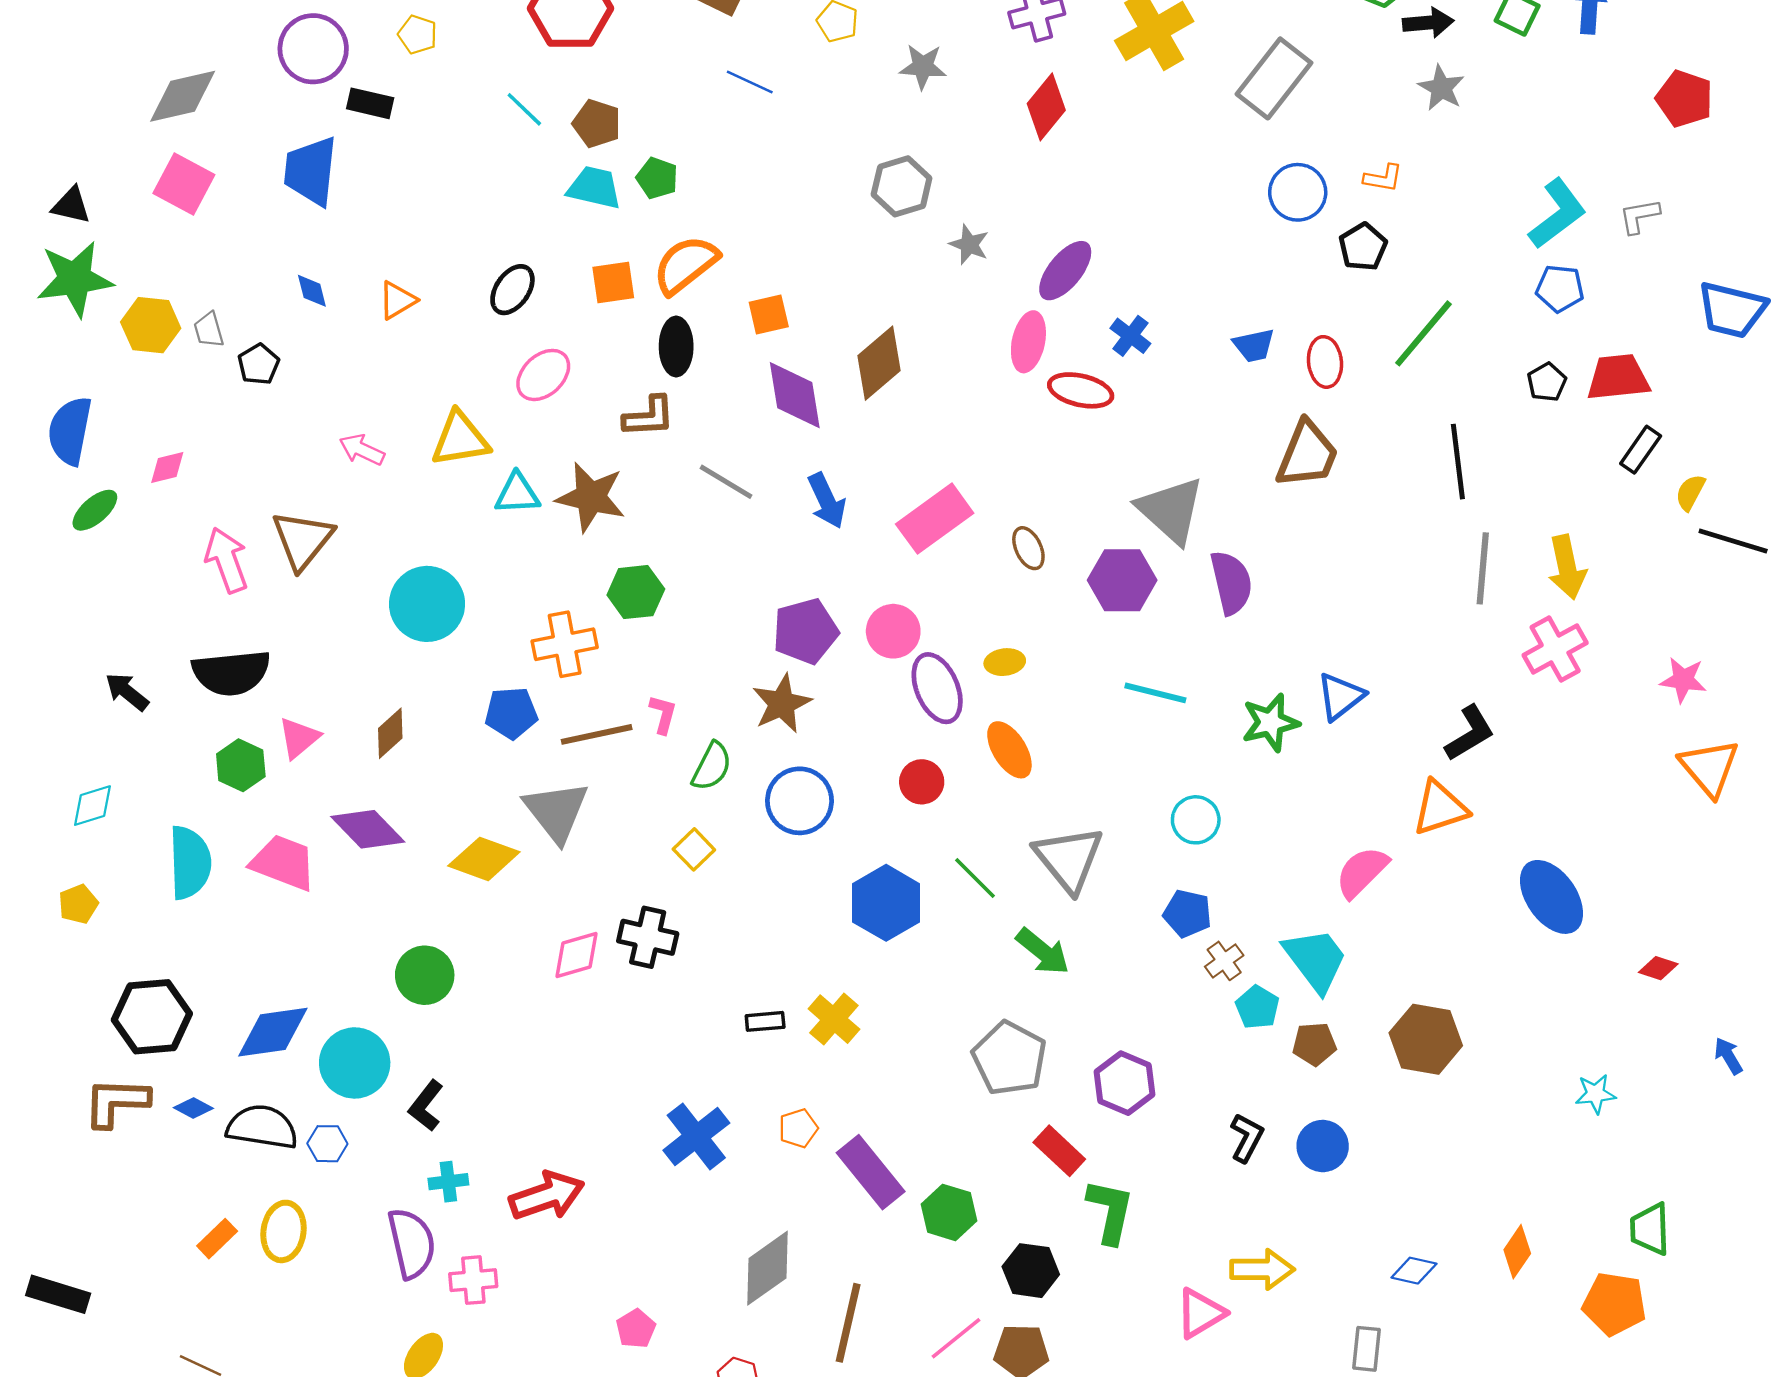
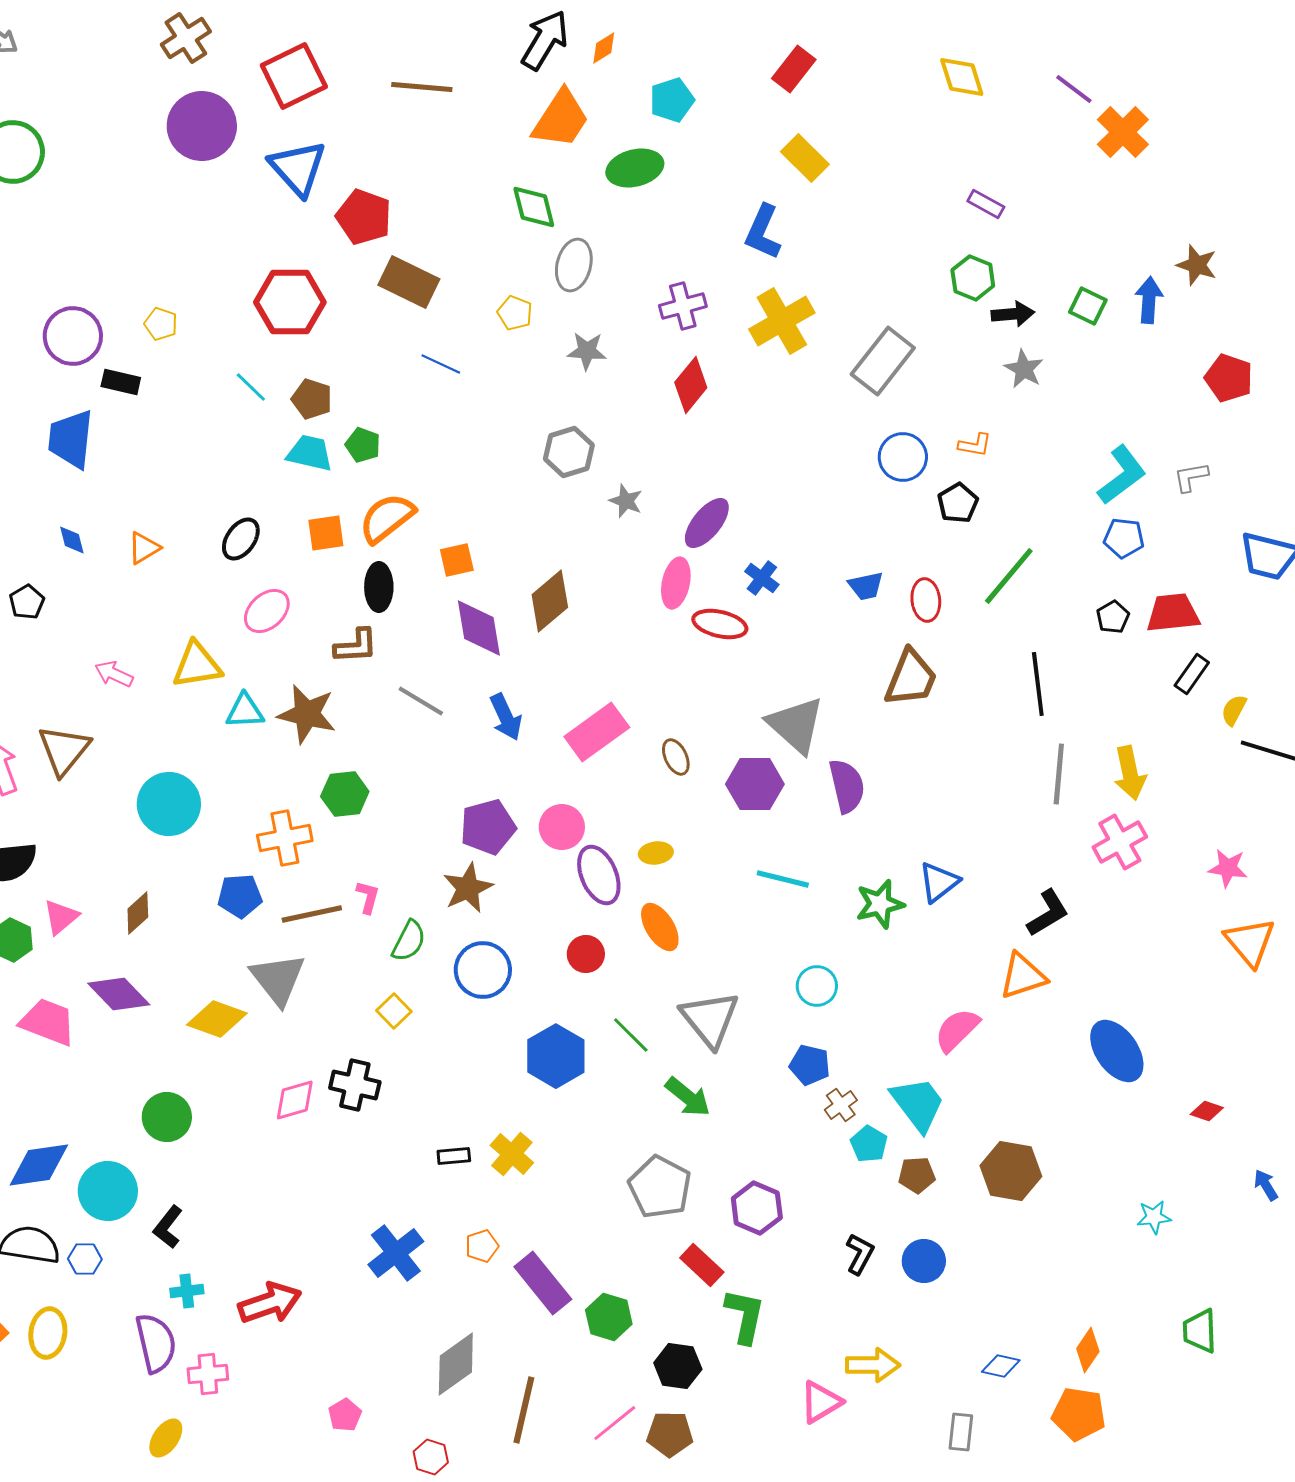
orange pentagon: (1614, 1304) -> (1079, 1414), moved

